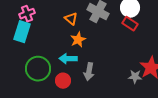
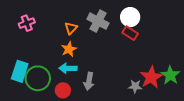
orange triangle: (71, 19) -> (71, 28), turned 32
cyan rectangle: (22, 32) -> (20, 71), moved
orange star: (78, 40) -> (69, 49), moved

